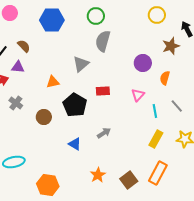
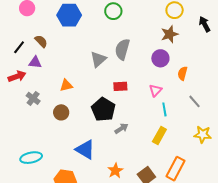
gray semicircle: (103, 41) -> (122, 49), moved
brown star: (171, 46) -> (169, 34), moved
orange triangle: (53, 82) -> (66, 85), moved
black pentagon: (75, 105) -> (103, 109), moved
cyan line: (155, 111) -> (164, 109), moved
yellow rectangle: (156, 139) -> (159, 136), moved
blue triangle: (75, 144) -> (85, 150), moved, size x1.5

